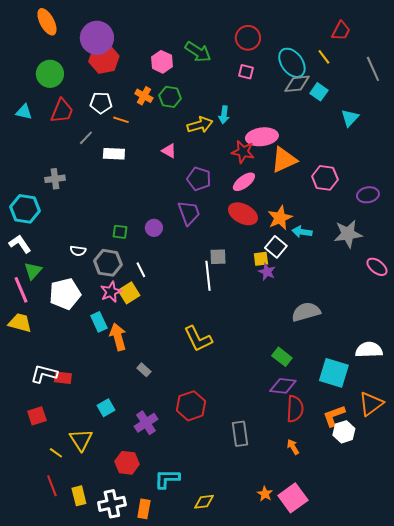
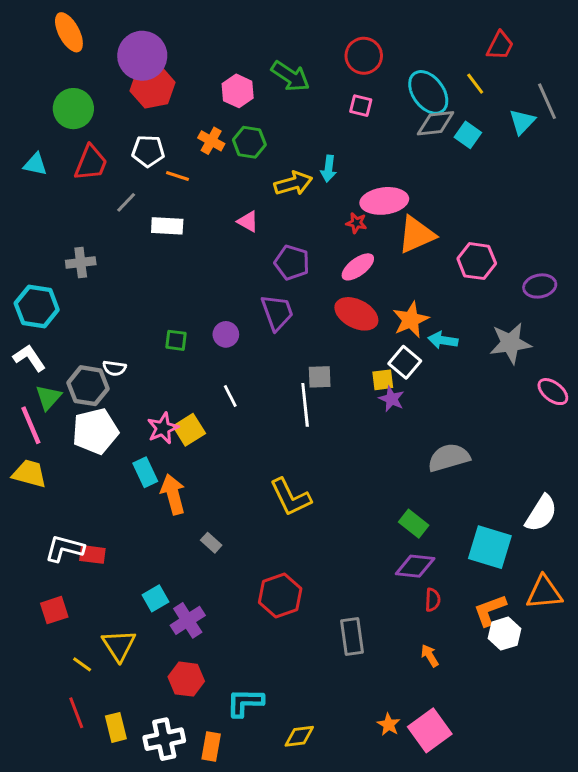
cyan triangle: (350, 118) -> (522, 122), moved
red star: (243, 152) -> (356, 223), size x0.6
gray hexagon: (108, 263) -> (88, 386), moved
white line: (141, 270) -> (230, 396), moved
white semicircle: (369, 350) -> (541, 513), turned 124
orange triangle: (371, 404) -> (544, 593), turned 32
red semicircle: (295, 409) -> (433, 600), size x0.6
purple cross: (146, 423) -> (188, 620), moved

